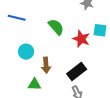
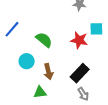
blue line: (17, 18) -> (12, 29), turned -54
green semicircle: (56, 27) -> (44, 40), moved

